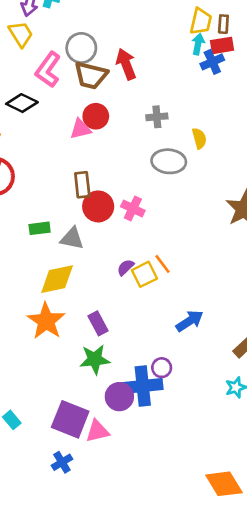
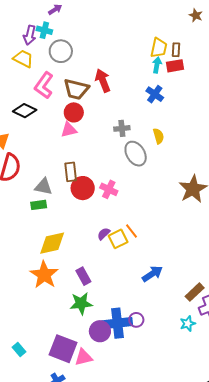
yellow trapezoid: (21, 34) -> (23, 59), turned -30
gray circle: (81, 48) -> (61, 51), moved
blue cross: (212, 62) -> (155, 94), moved, turned -30
red circle: (96, 116) -> (74, 112), moved
gray cross: (157, 117) -> (122, 128), moved
gray ellipse: (169, 161) -> (136, 154), turned 55
gray triangle: (72, 238) -> (43, 187), moved
purple circle: (162, 368) -> (136, 320), moved

